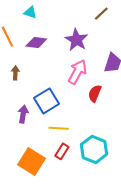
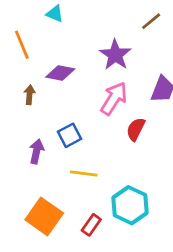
purple diamond: (36, 43) -> (60, 73), moved
blue square: (46, 101) -> (69, 135), size x0.7
red rectangle: (62, 151) -> (91, 225), moved

